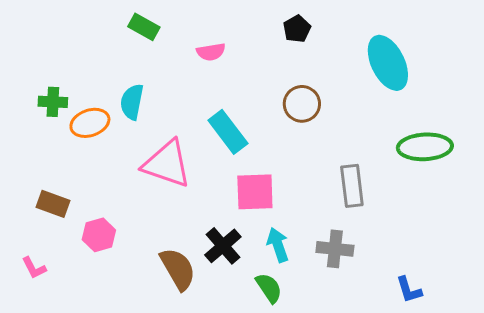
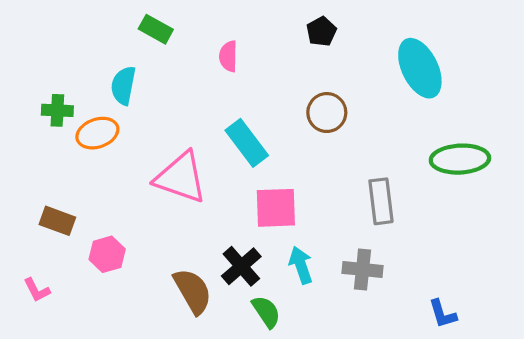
pink semicircle: (211, 52) -> (228, 56), turned 100
cyan semicircle: (132, 102) -> (123, 85), moved
green semicircle: (269, 288) -> (266, 312), moved

